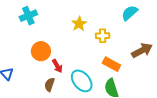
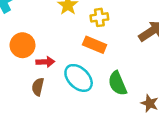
orange rectangle: (111, 64) -> (95, 45), moved
red arrow: (57, 66) -> (45, 62), turned -56

